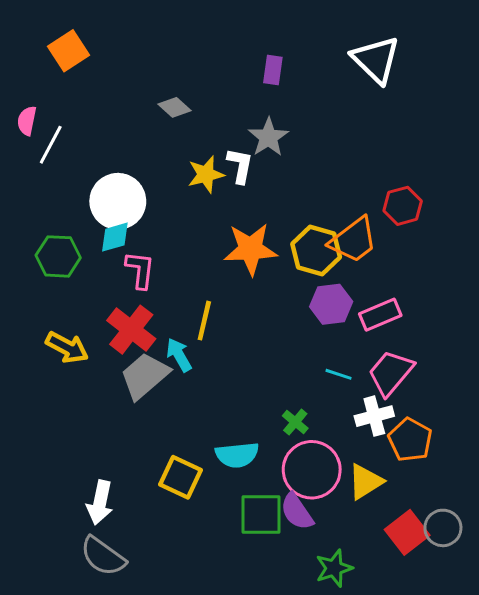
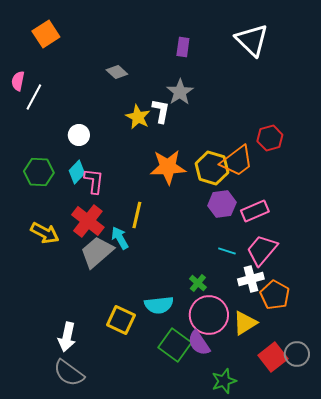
yellow star: (206, 174) -> (138, 117), turned -30
white circle: (118, 201) -> (79, 135), size x0.6
cyan diamond: (115, 237) -> (77, 172), moved, turned -30
green square: (261, 514) -> (175, 345), turned 36

